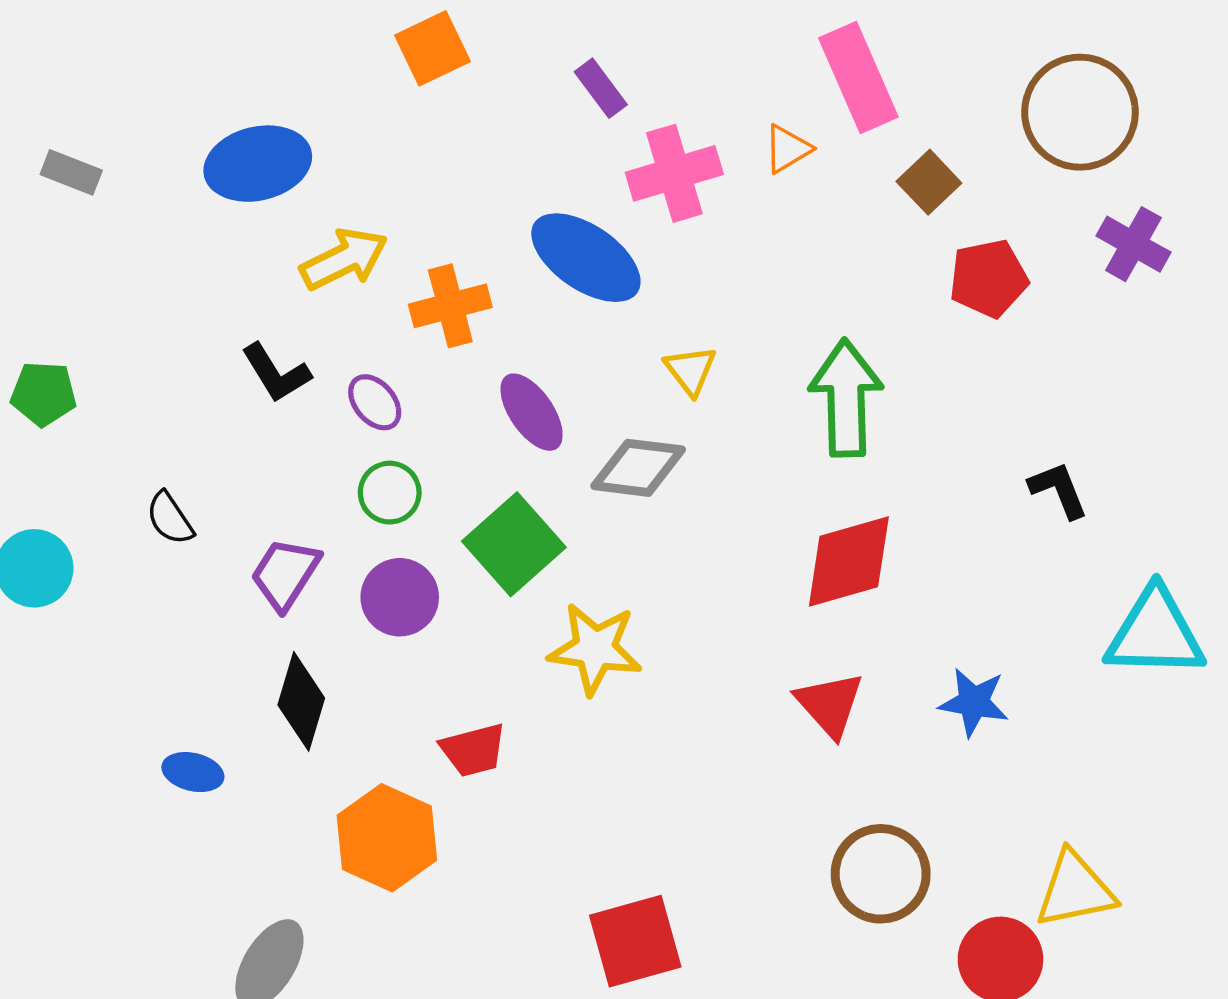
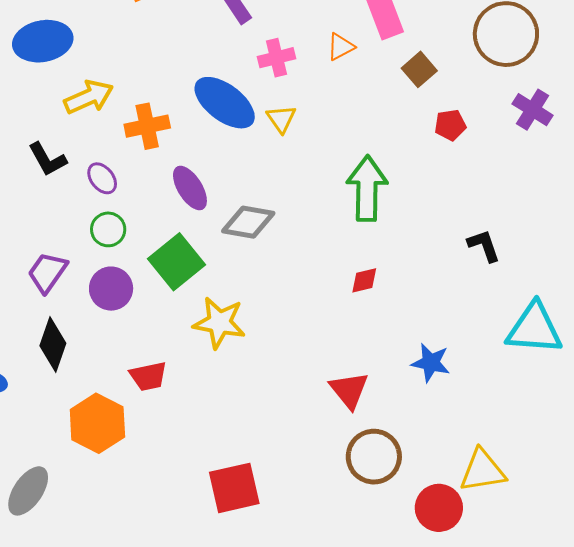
pink cross: (674, 173) -> (276, 58), size x0.7
red pentagon: (989, 278) -> (450, 125), size x0.7
yellow triangle: (690, 370) -> (281, 119), moved
red diamond: (849, 562) -> (364, 280), size x0.5
red triangle: (830, 704) -> (349, 390), moved

